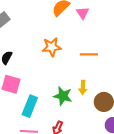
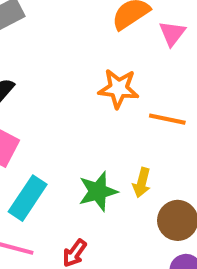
orange star: (52, 47) -> (119, 88), moved
green star: (63, 96) -> (98, 191), turned 30

